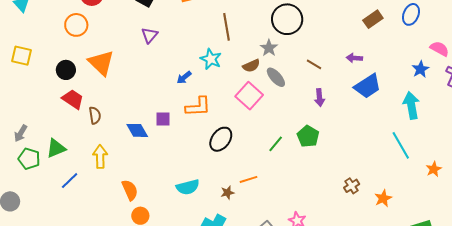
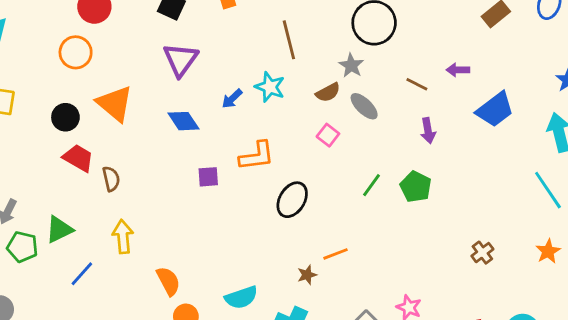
purple triangle: (150, 35) -> (181, 60), size x1.5
purple arrow: (354, 58) -> (458, 70), moved
blue arrow: (184, 77) -> (232, 99), moved
pink square: (249, 96) -> (328, 135), size x0.6
blue diamond: (137, 130) -> (184, 121), moved
green line: (276, 144) -> (372, 185), moved
cyan semicircle: (188, 187) -> (241, 297), moved
orange star: (383, 198) -> (548, 251), moved

